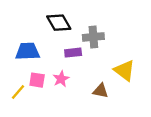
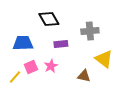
gray cross: (93, 37) -> (90, 31), moved
pink square: (37, 80) -> (31, 67), turned -32

